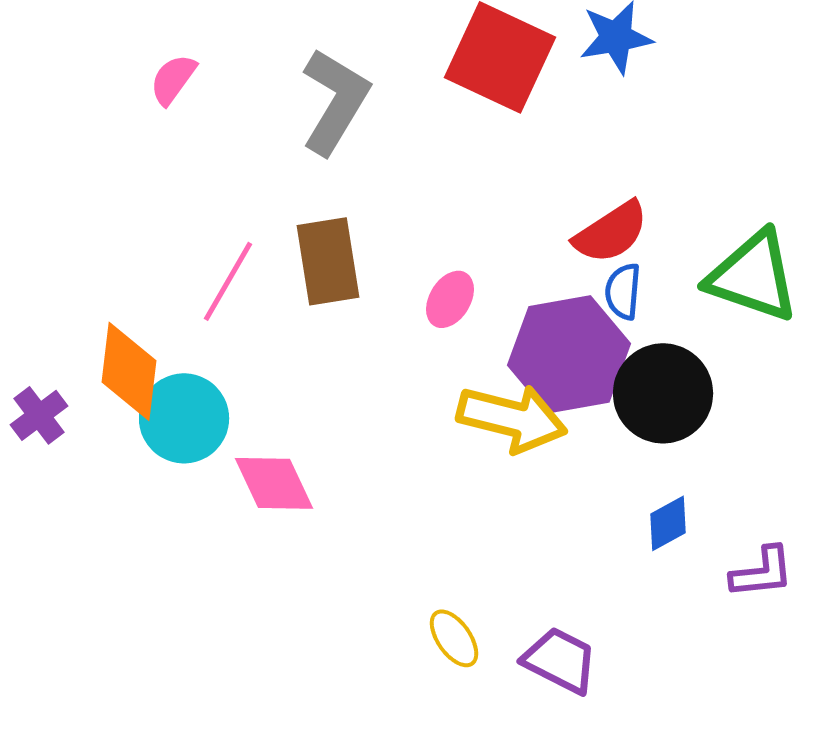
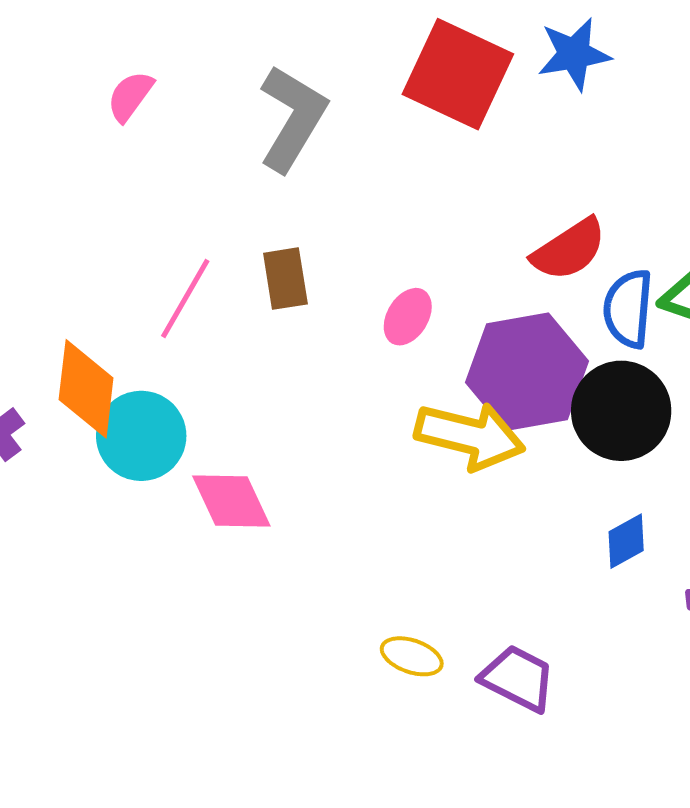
brown rectangle: (328, 261) -> (285, 279), size x0.7
blue semicircle: (623, 291) -> (628, 309), moved, size x1.4
yellow ellipse: (454, 638) -> (412, 656), turned -36

